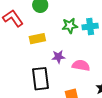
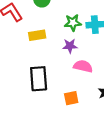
purple star: (58, 57) -> (70, 46), moved

